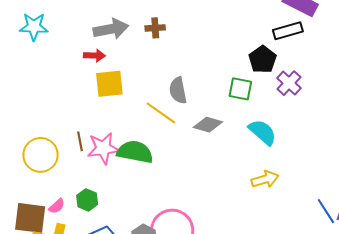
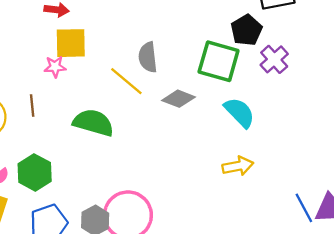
green square: (240, 89) -> (219, 61), size x1.5
pink star: (103, 148) -> (55, 67), moved, size x0.6
green hexagon: (87, 200) -> (35, 172), size x1.4

